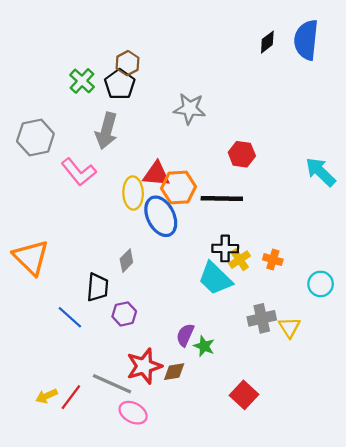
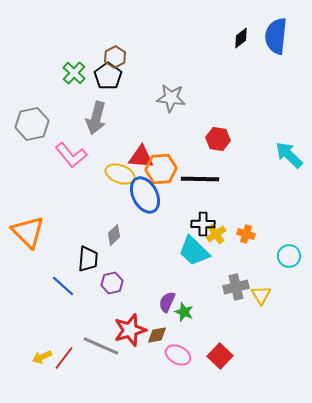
yellow ellipse: (133, 193) -> (120, 174), turned -68
pink ellipse: (133, 413) -> (178, 355), moved

